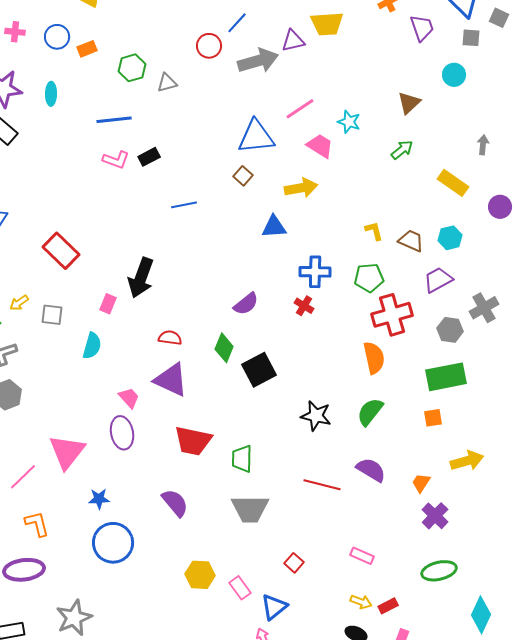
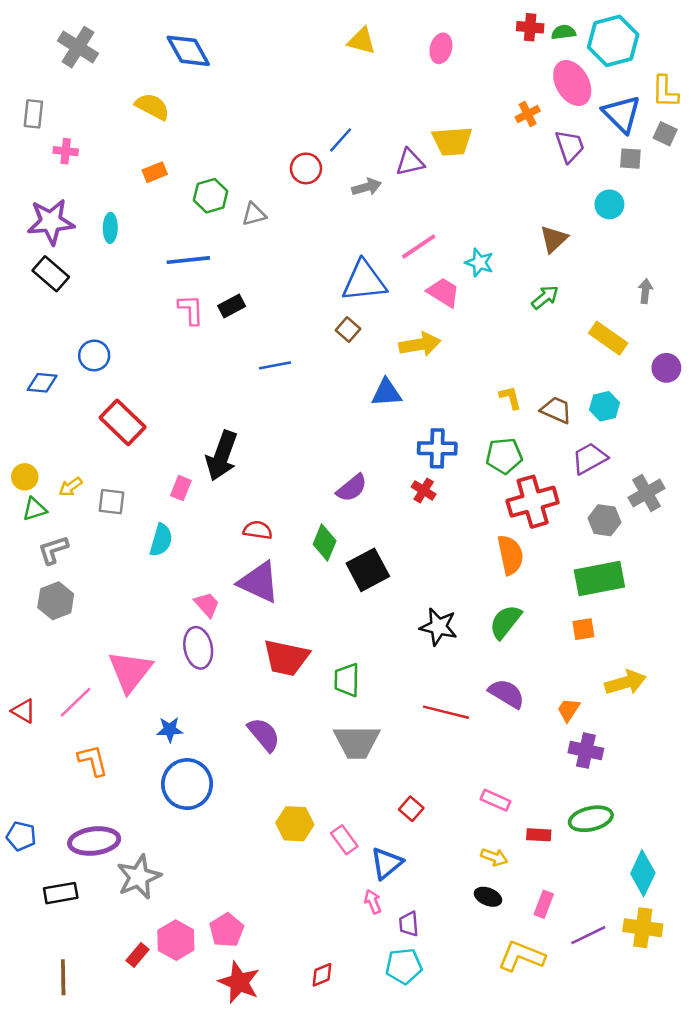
blue circle: (57, 37) -> (94, 355), moved
gray arrow: (258, 61) -> (367, 187), size x0.6
pink L-shape: (116, 160) -> (191, 310), turned -112
purple cross: (435, 516) -> (586, 751), turned -32
purple ellipse: (24, 570) -> (94, 841), moved
red rectangle: (388, 606) -> (539, 835), moved, turned 30

